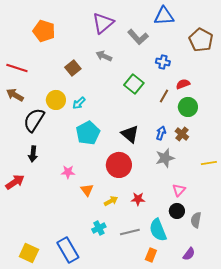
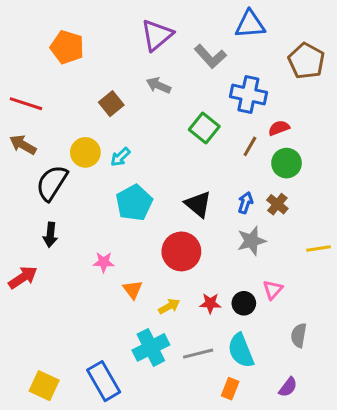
blue cross: (163, 62) -> (248, 94), size x1.6
black circle: (177, 211) -> (244, 303), moved
cyan cross: (99, 228) -> (151, 347), size x1.6

